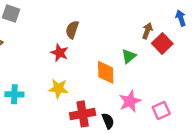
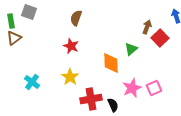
brown semicircle: (72, 30) -> (76, 18), moved
yellow star: (58, 89) -> (70, 77), turned 30
cyan cross: (14, 94) -> (32, 82), turned 35
pink square: (161, 110) -> (154, 88), moved

